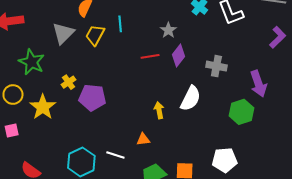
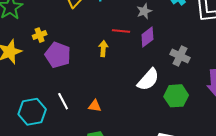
yellow arrow: (159, 110) -> (103, 49), moved
green hexagon: (241, 112) -> (176, 96), moved
white line: (115, 155) -> (63, 101), moved, turned 30

